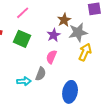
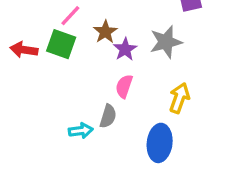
brown star: (64, 20) -> (105, 32), moved
green square: (22, 39) -> (61, 44), moved
yellow arrow: (85, 52) -> (179, 98), moved

